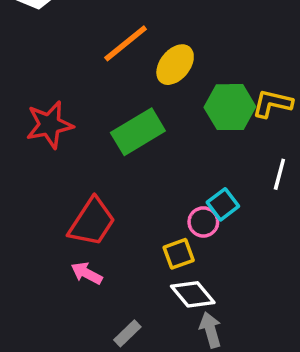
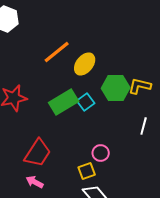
cyan square: (223, 204) -> (86, 102), moved

